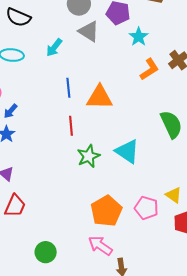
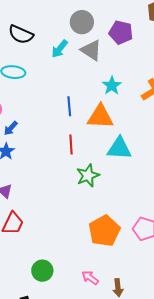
cyan star: (139, 37) -> (112, 86), moved
cyan arrow: (54, 48) -> (60, 49), moved
cyan triangle: (127, 151) -> (119, 148), moved, turned -32
pink arrow: (100, 246) -> (90, 278), moved, size x0.7

